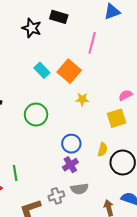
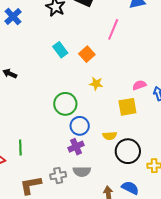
orange square: (69, 71) -> (87, 54), size x0.7
green circle: (36, 115) -> (65, 104), moved
yellow semicircle: (103, 149) -> (110, 136), turned 64

